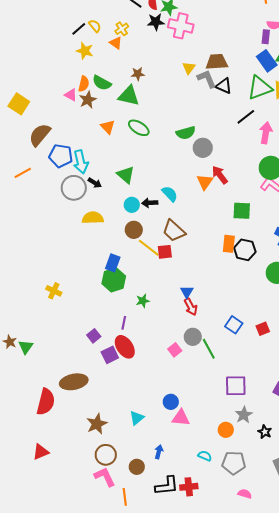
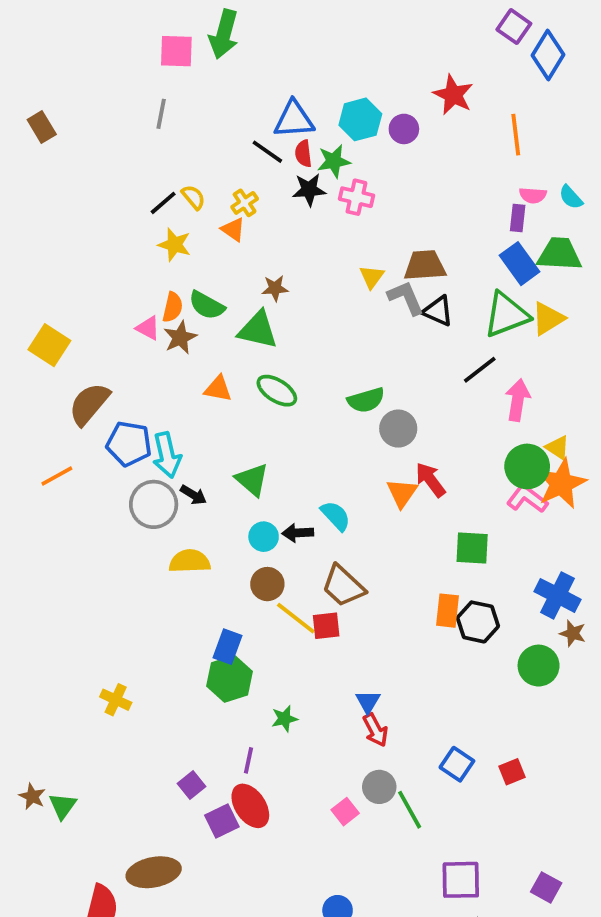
pink cross: (181, 26) -> (356, 197), size x0.7
orange triangle: (108, 127) -> (218, 389), turned -35

